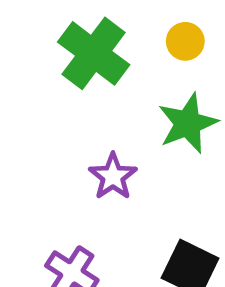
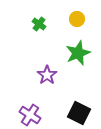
green cross: (94, 53) -> (39, 24), size x0.5

